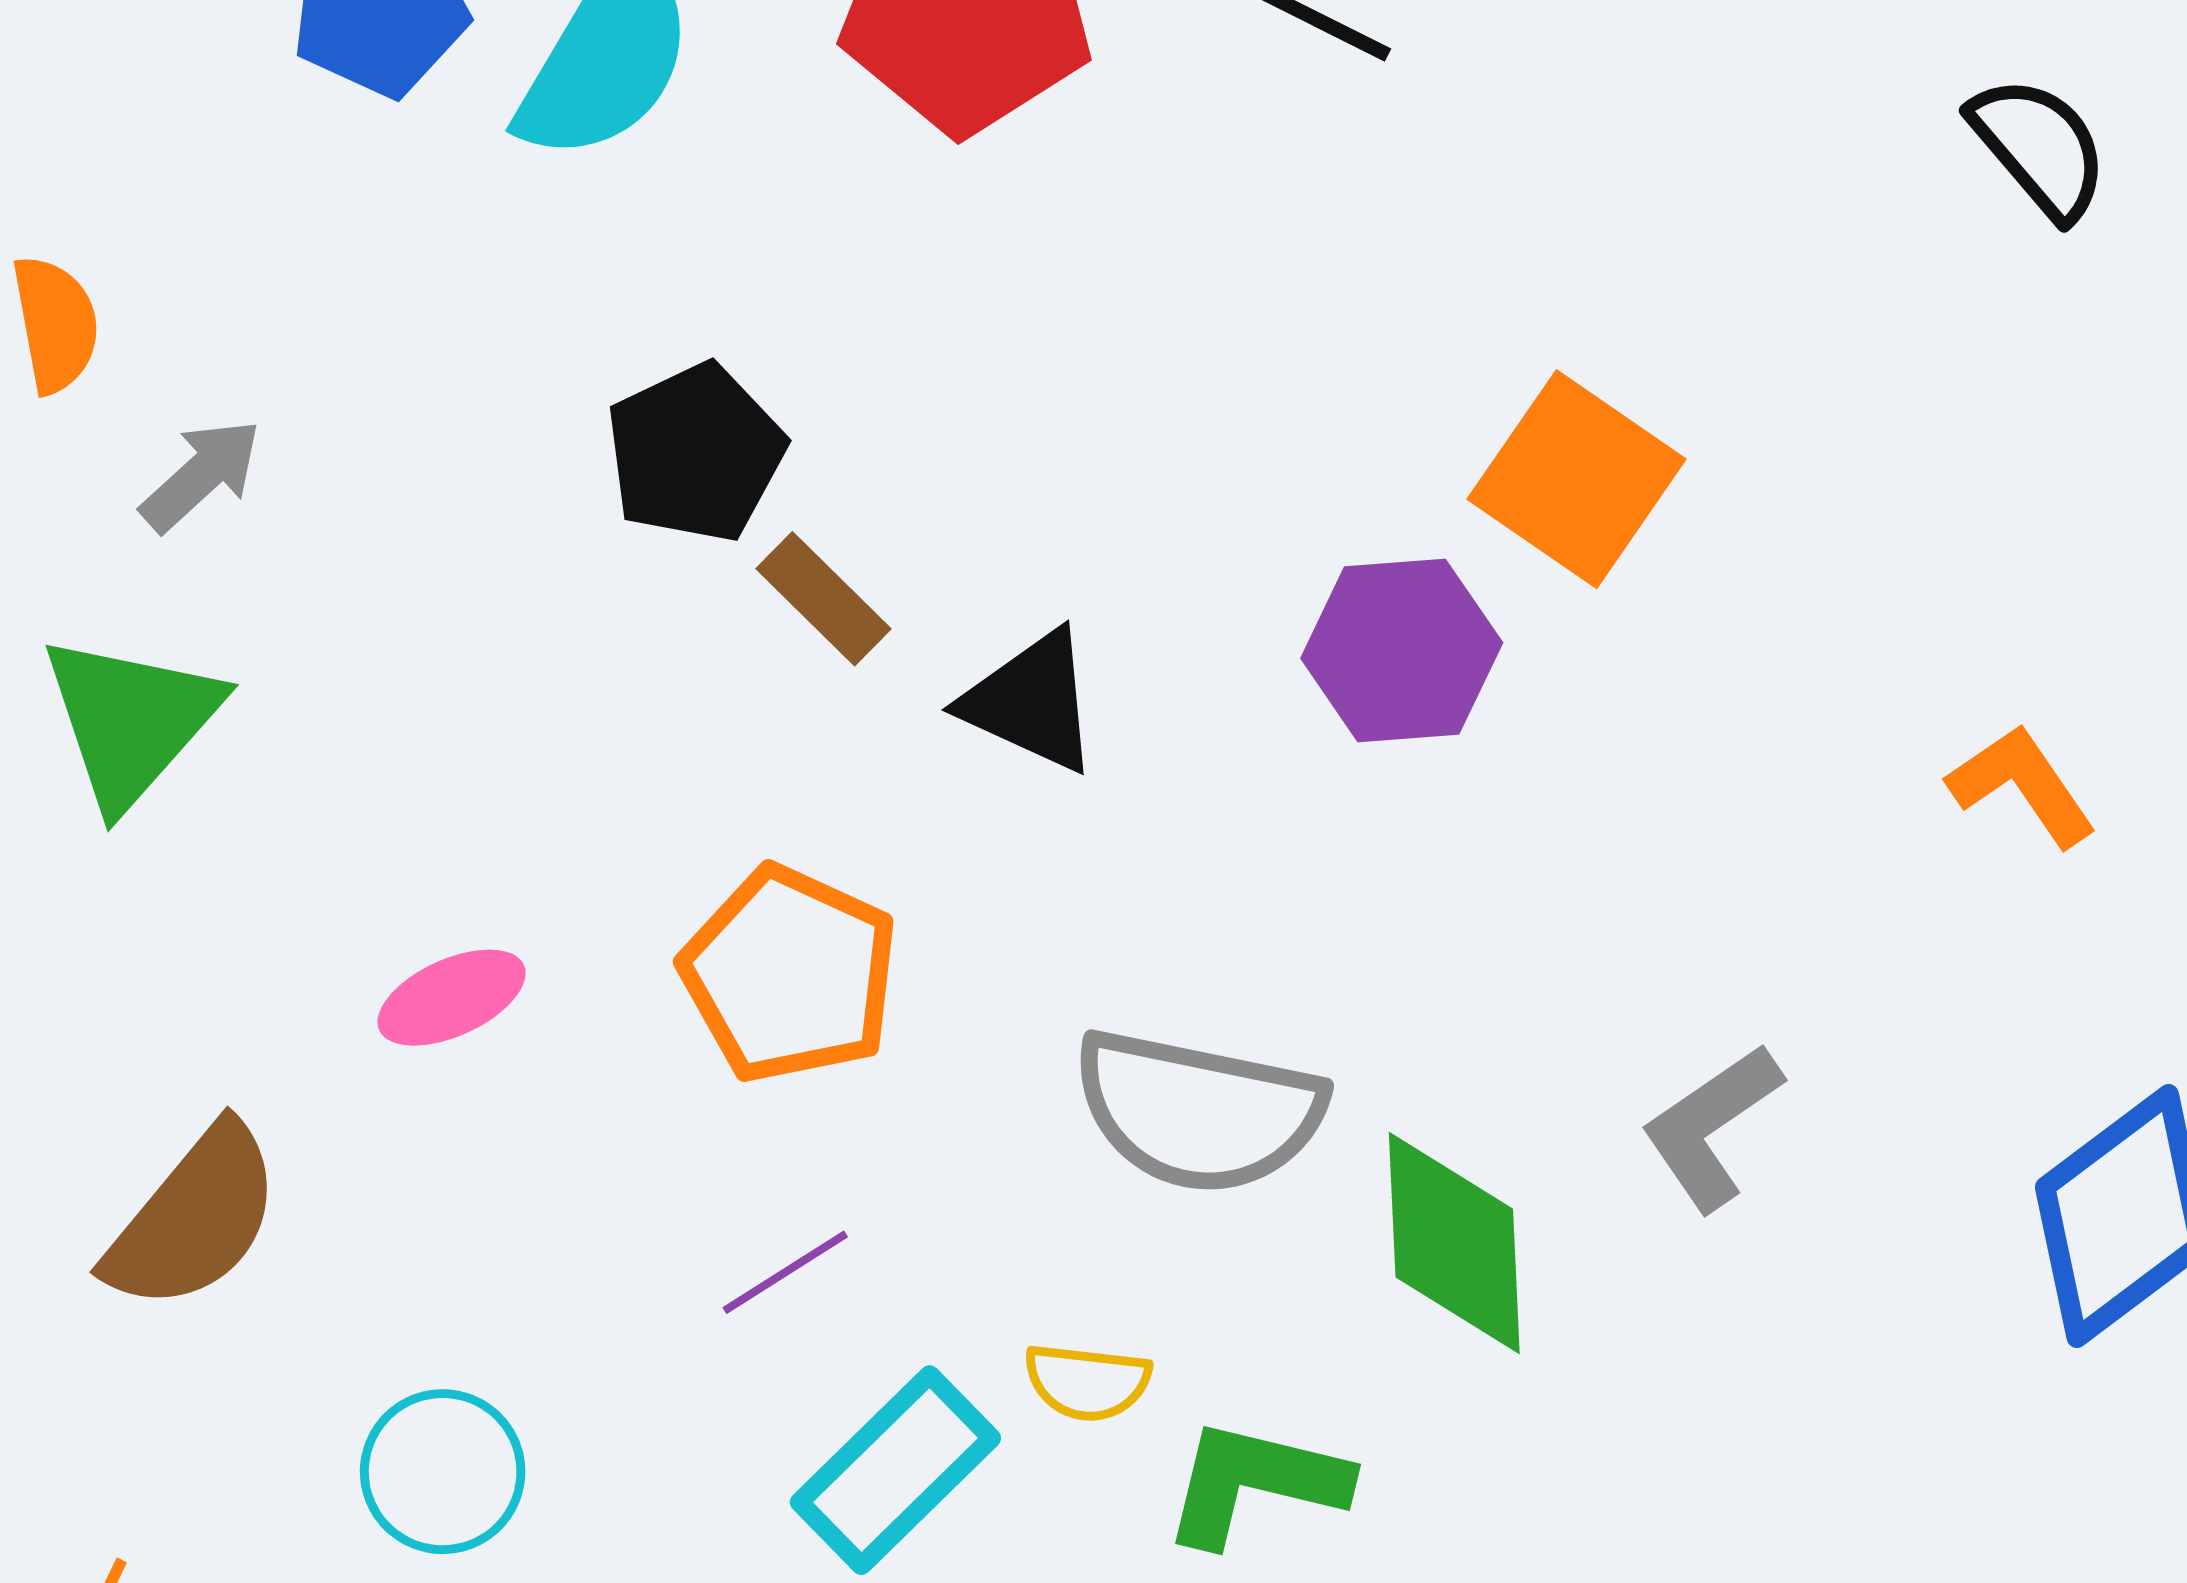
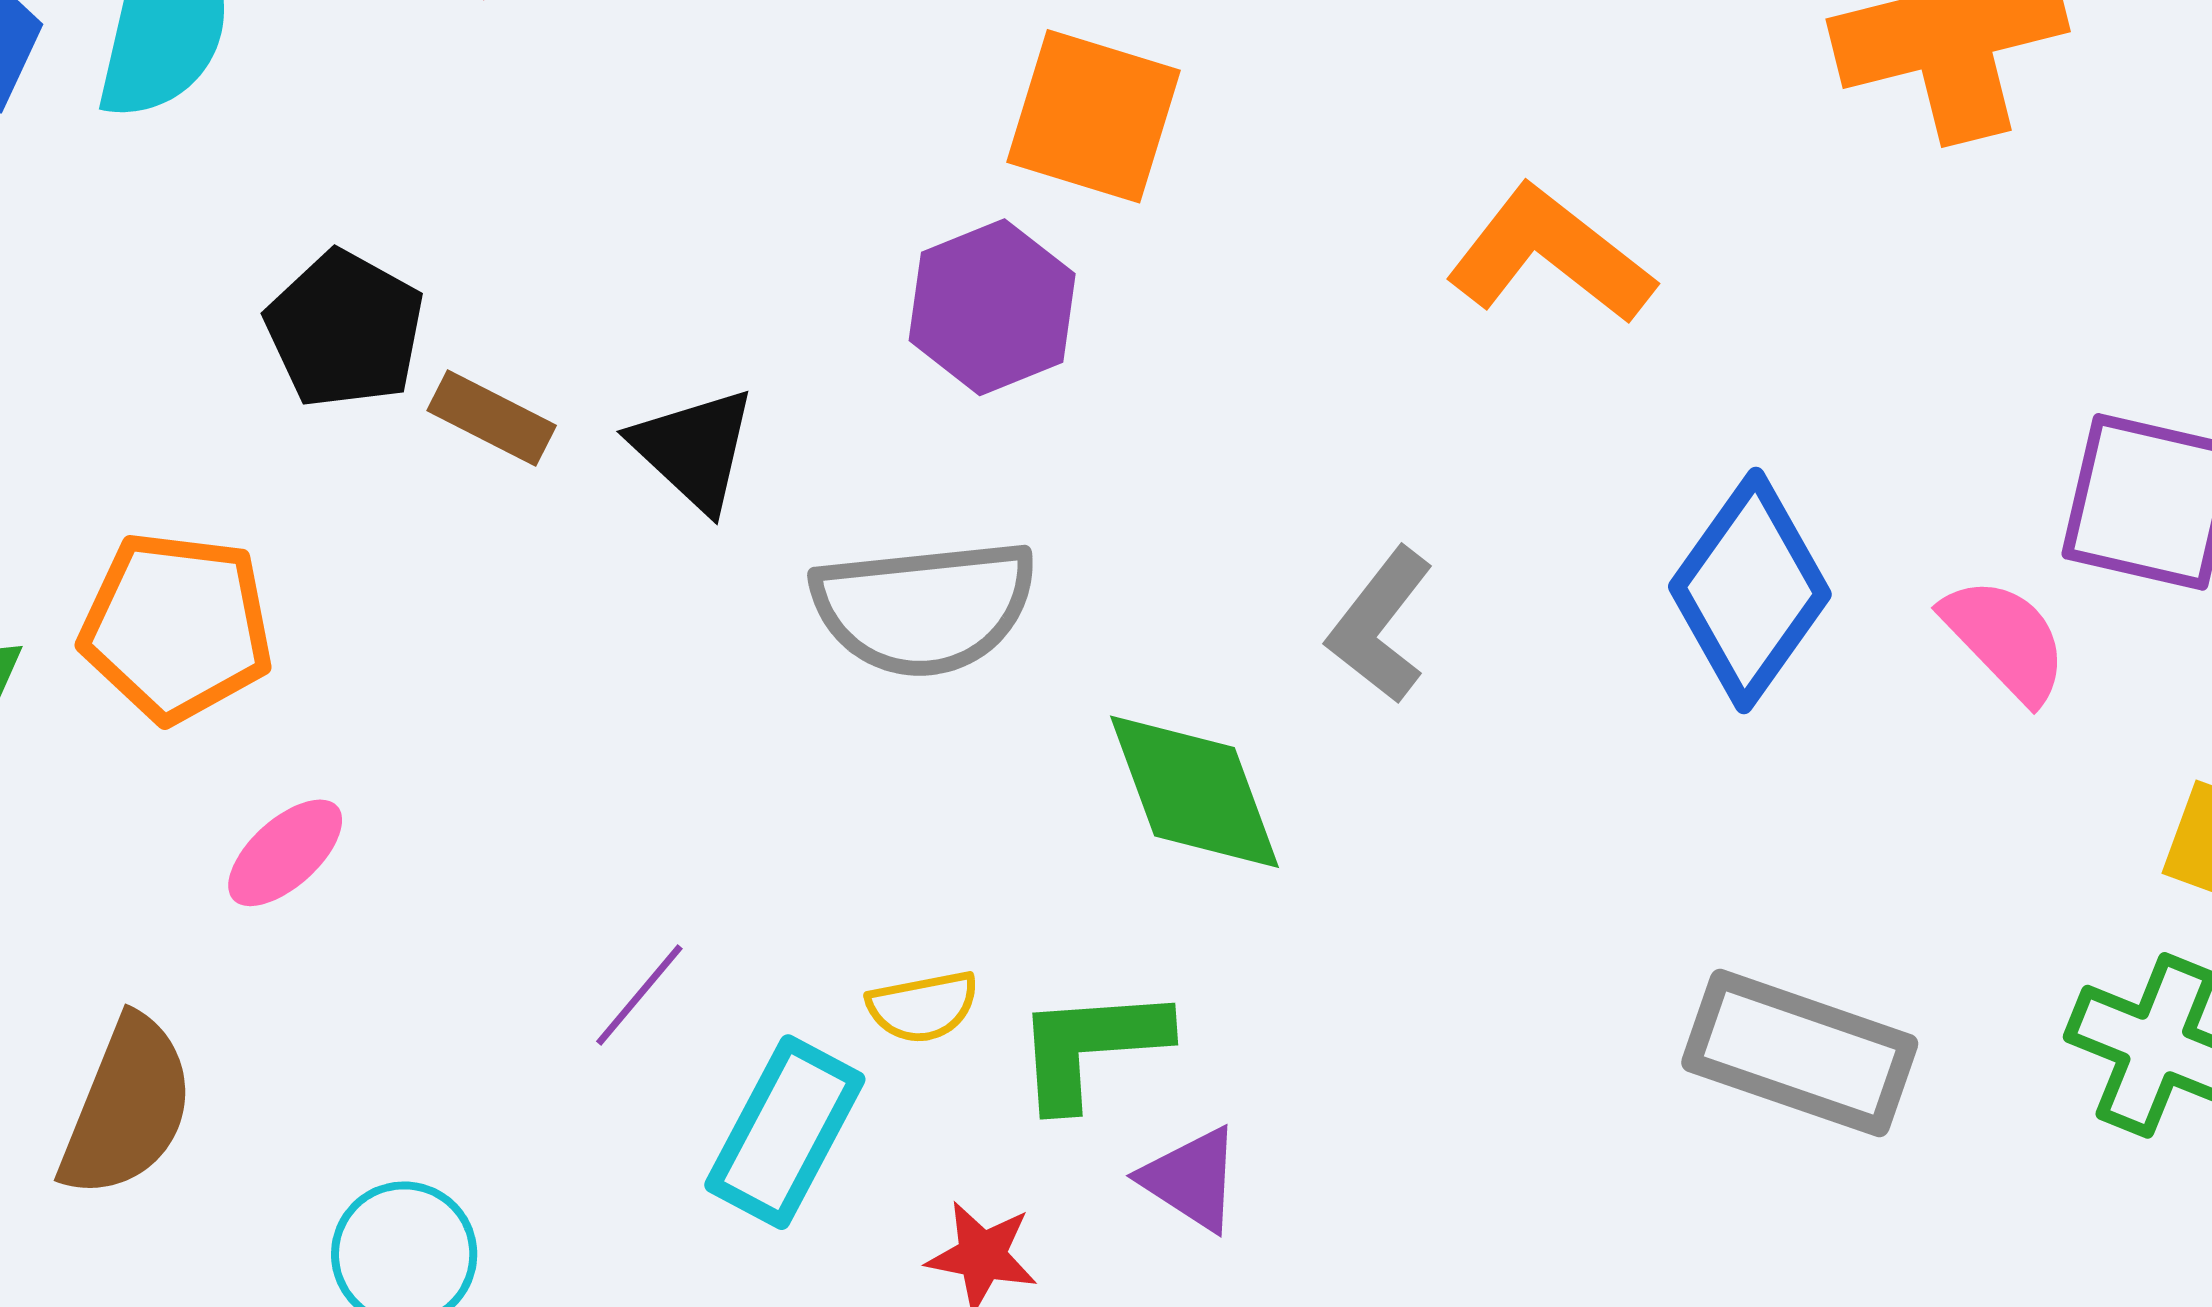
black triangle: (1031, 702) -> (694, 449), turned 36
orange L-shape: (2022, 785) -> (1550, 255), size x1.5
orange pentagon: (790, 974) -> (177, 627), moved
gray semicircle: (1199, 1111) -> (924, 608), moved

